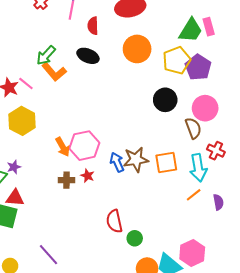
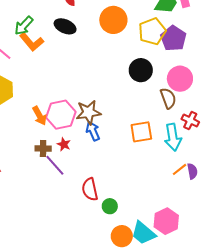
brown star: (136, 160) -> (88, 112), moved
orange line: (194, 195) -> (179, 169), moved
purple line: (48, 255) -> (55, 165), moved

